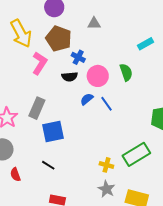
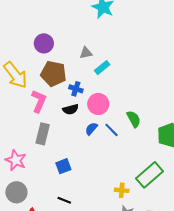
cyan rectangle: (146, 44) -> (102, 68), moved
green semicircle: (126, 72) -> (134, 119), moved
gray rectangle: (37, 108) -> (43, 134), moved
blue square: (53, 131) -> (63, 166), size x0.7

